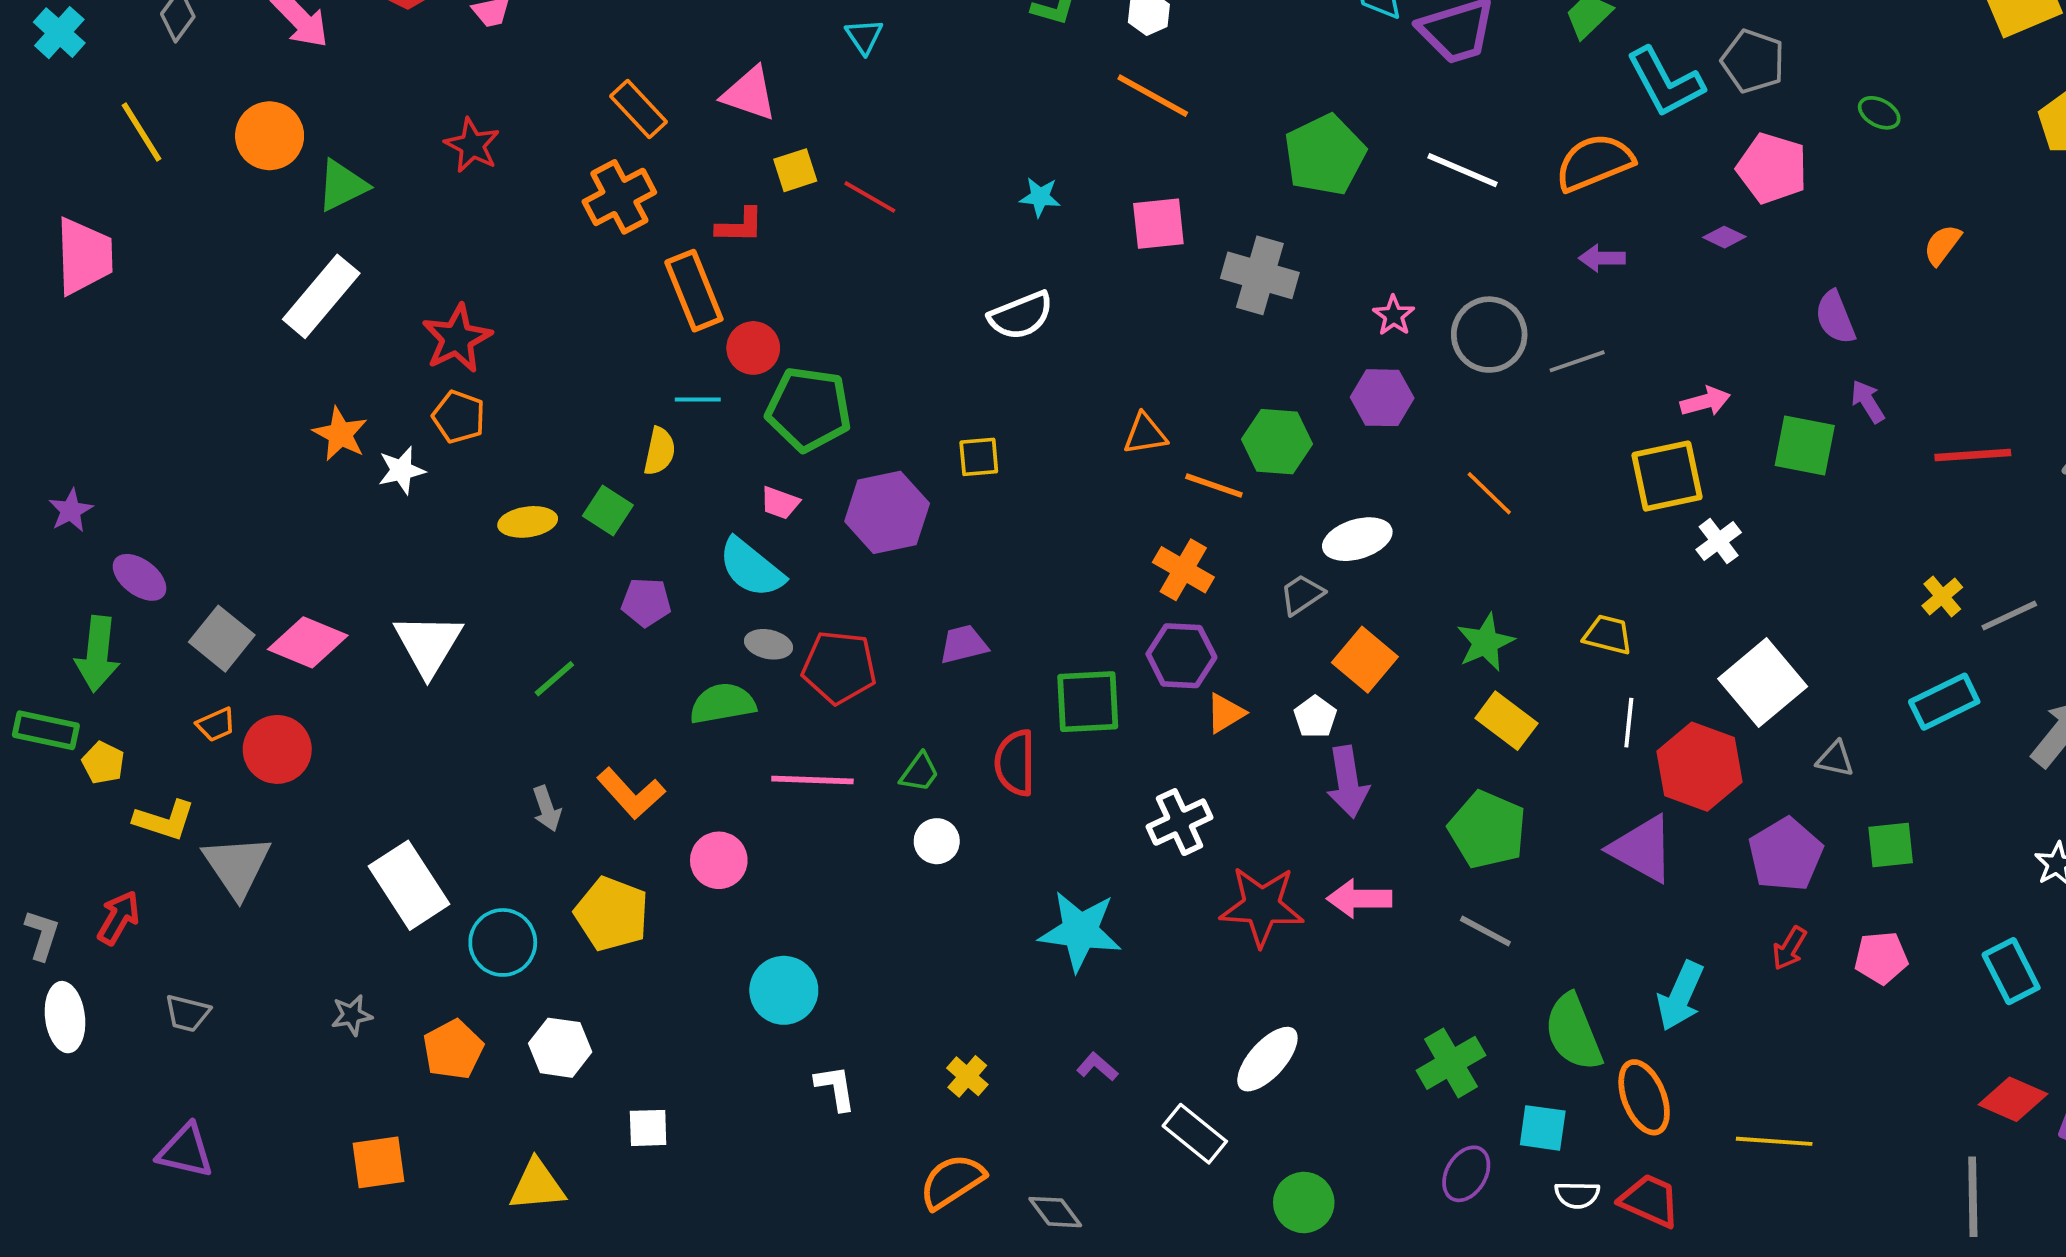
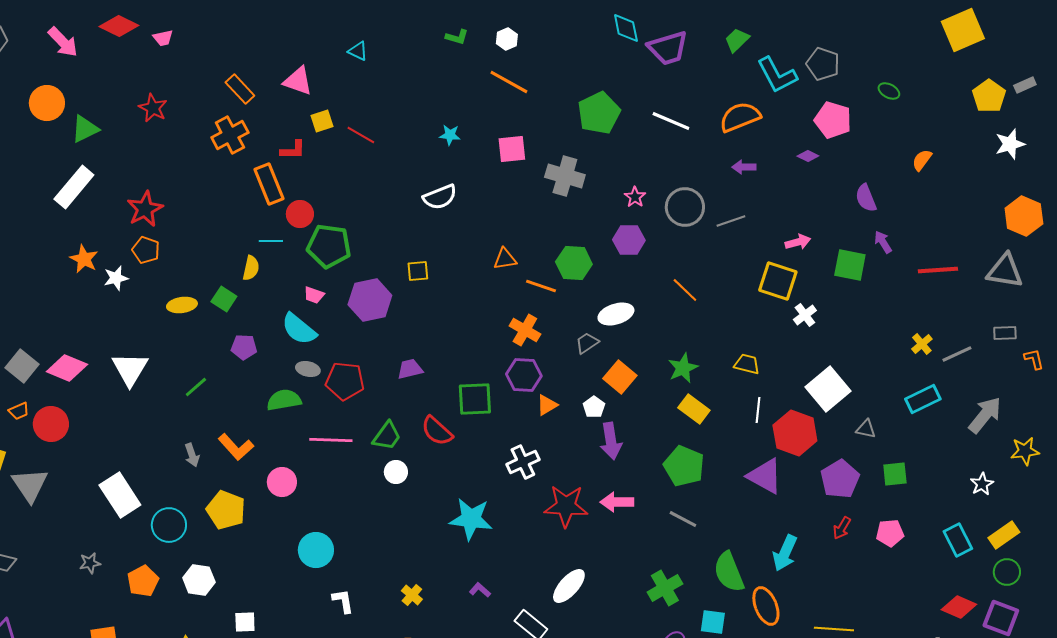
cyan triangle: (864, 36) -> (358, 51), turned -30
yellow square: (1667, 476) -> (778, 281), turned 30
red semicircle: (1015, 763) -> (437, 431), turned -48
green trapezoid: (920, 772) -> (387, 436), size x1.4

